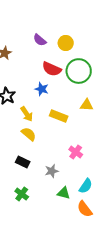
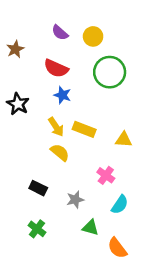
red semicircle: (52, 69) -> (56, 68), moved
yellow triangle: (87, 105) -> (124, 140), moved
yellow arrow: (27, 114) -> (56, 127), moved
yellow semicircle: (29, 134) -> (60, 152), moved
cyan semicircle: (86, 186) -> (120, 205), moved

